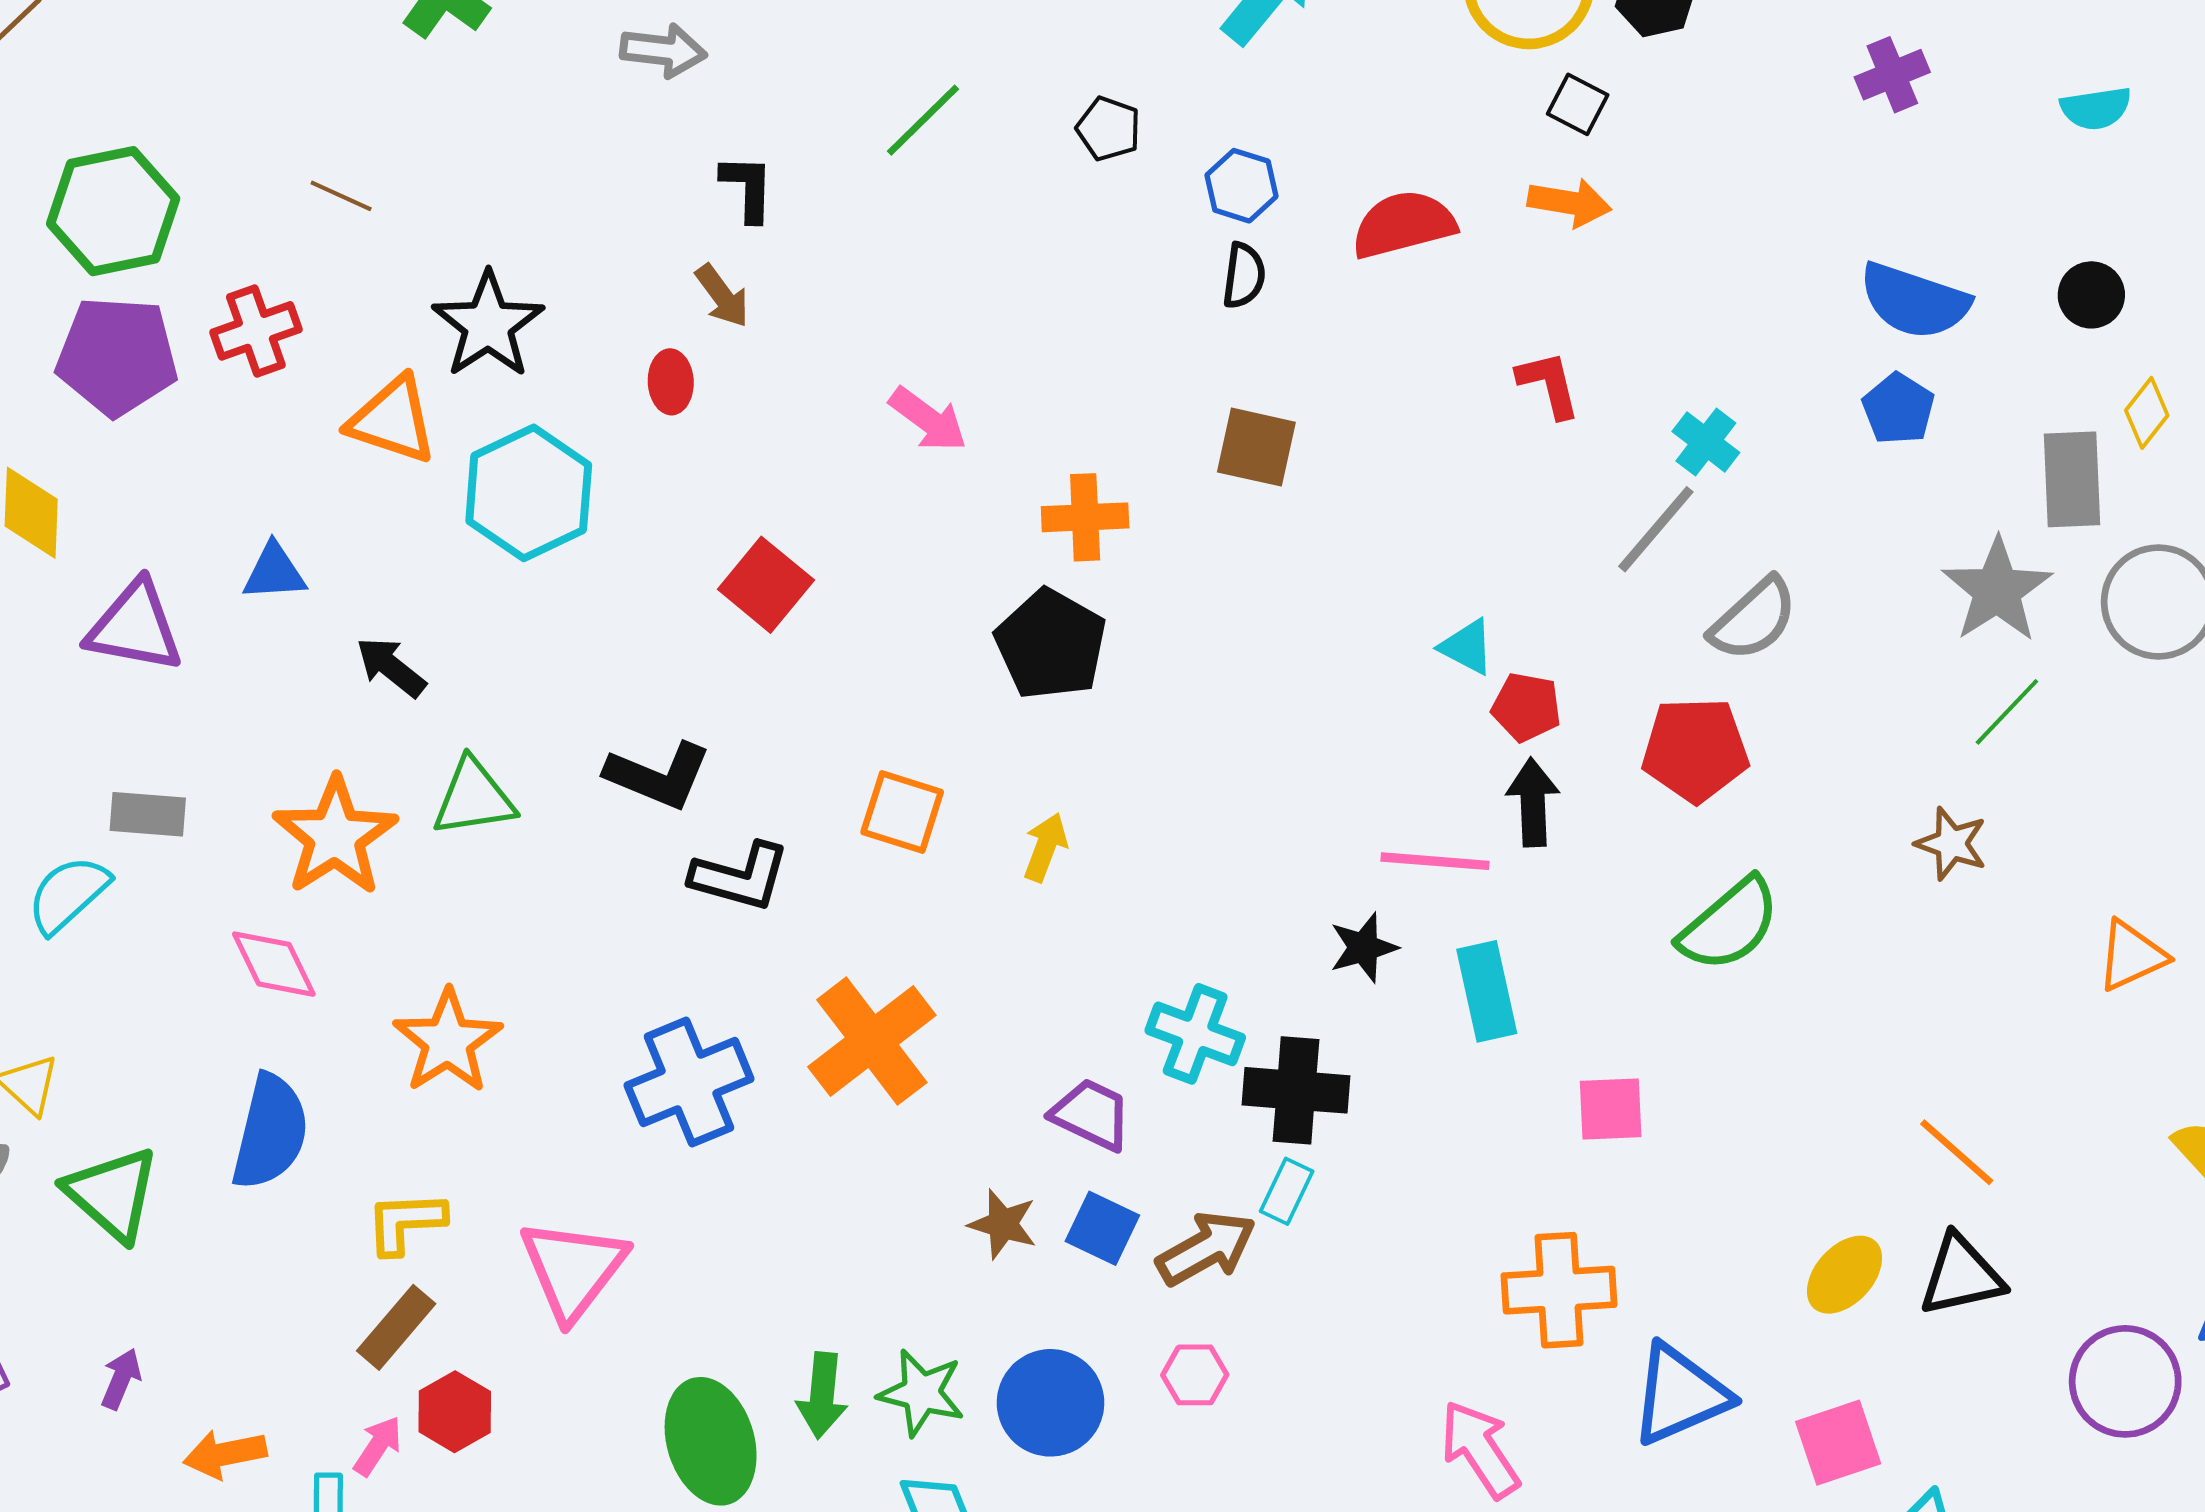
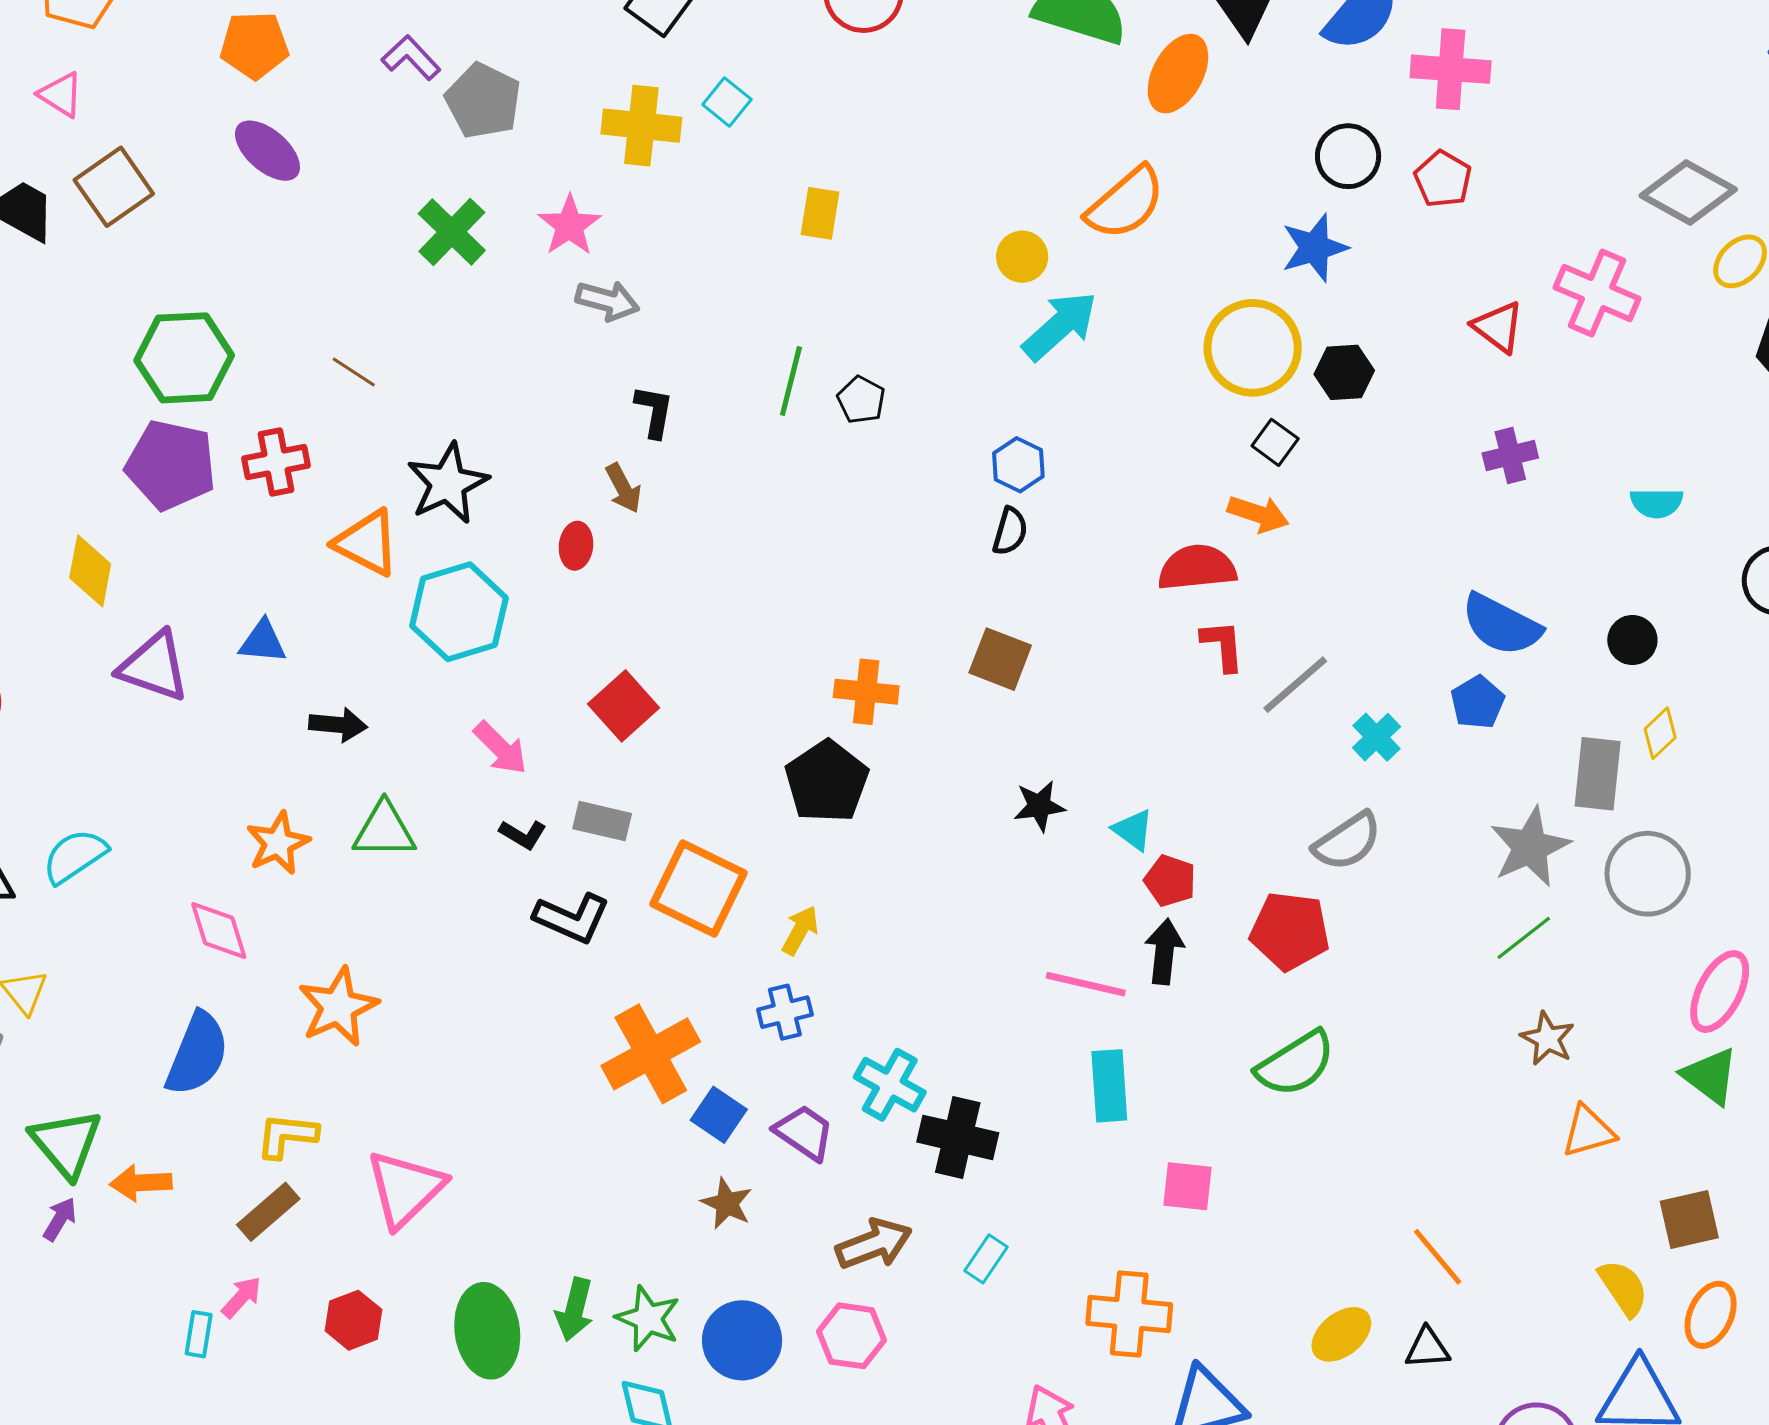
green line: (923, 120) -> (791, 381), turned -40
black pentagon: (1108, 129) -> (861, 400), moved
red semicircle: (1404, 224) -> (1197, 568), moved
pink arrow: (928, 419) -> (500, 748), moved
cyan cross: (1706, 442) -> (1376, 737), moved
gray line: (1656, 529) -> (1295, 685), moved
black arrow: (391, 667) -> (338, 725), turned 138
black L-shape: (658, 775) -> (523, 834), size x0.6
orange square: (902, 812) -> (699, 889), size x1.5
gray rectangle: (148, 814) -> (602, 821), moved
orange star: (335, 836) -> (278, 843), size x0.7
brown star: (1951, 844) -> (1547, 1039), moved
black star: (1363, 948) -> (1039, 806), moved
blue cross: (689, 1082) -> (785, 1012), moved, size x0.6
cyan rectangle: (1287, 1191) -> (986, 1259), moved
green triangle: (112, 1194) -> (66, 1143), moved
blue square: (1102, 1228) -> (719, 1115), moved
black triangle: (1961, 1276) -> (1427, 1348), size x0.7
pink hexagon: (1195, 1375) -> (851, 1336), size x1.4
red hexagon: (455, 1412) -> (354, 1320), moved
orange arrow: (225, 1454) -> (141, 1183), moved

